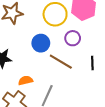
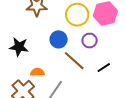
black line: (92, 63) -> (104, 68), turned 48

